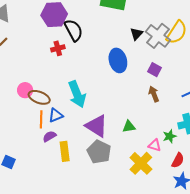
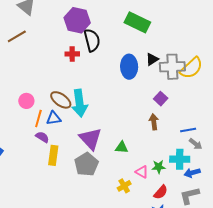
gray cross: (158, 36) -> (172, 67), turned 35
blue ellipse: (118, 60) -> (129, 67), moved
pink circle: (25, 90) -> (26, 101), moved
brown ellipse: (39, 97) -> (61, 100), moved
purple semicircle: (49, 136) -> (42, 137), turned 48
yellow cross: (141, 163) -> (124, 186), size x0.6

